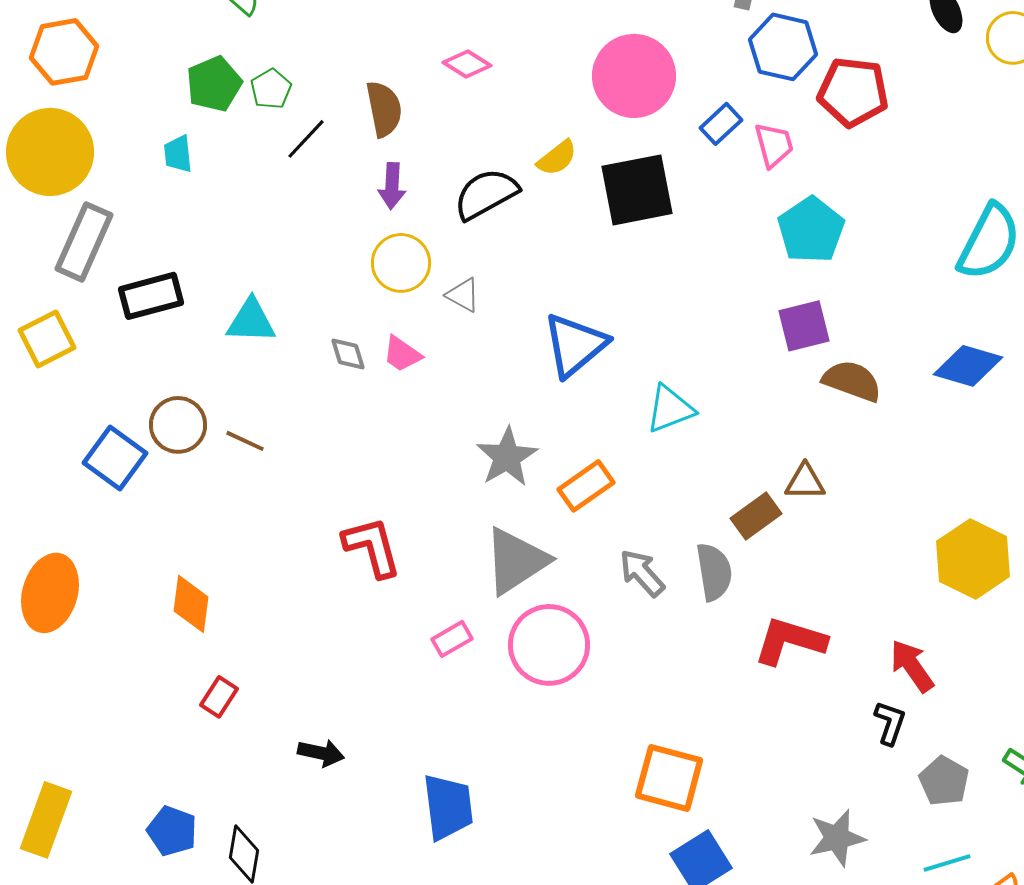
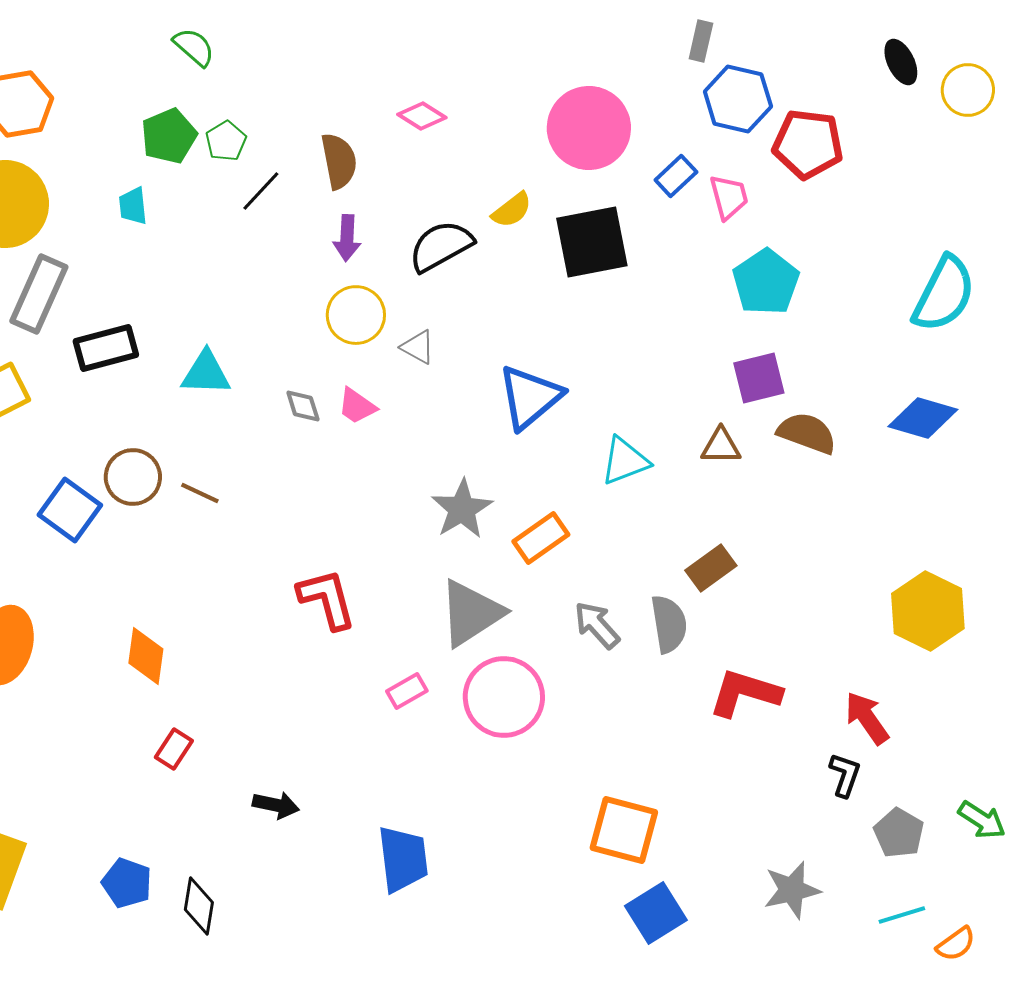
brown triangle: (805, 482) -> (721, 446), moved

